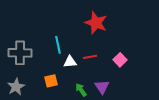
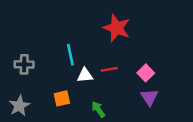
gray cross: (20, 53) -> (24, 64), size x0.7
purple triangle: (102, 87) -> (149, 97), moved

